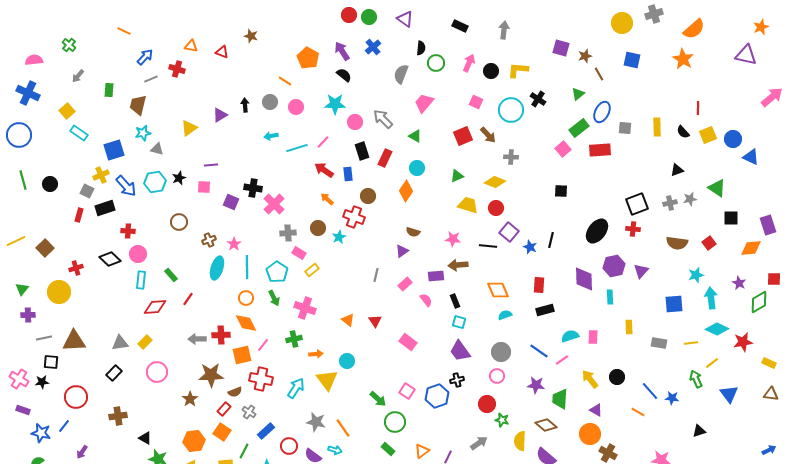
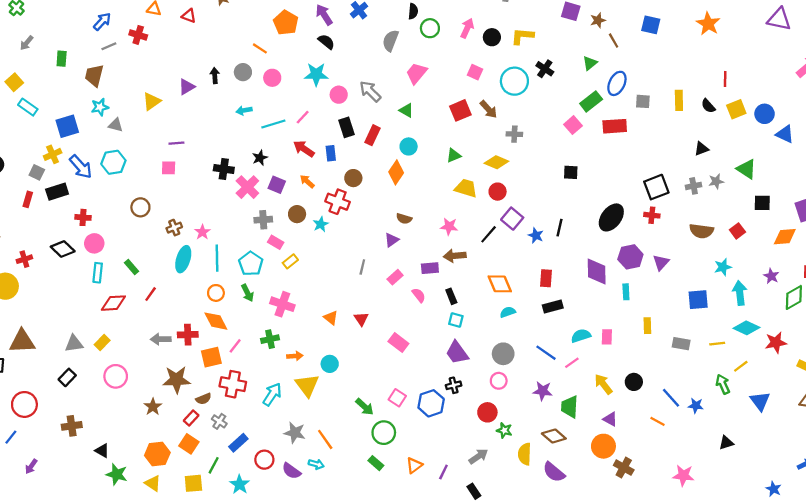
black star: (179, 178) -> (260, 158), moved
purple square: (231, 202) -> (277, 185), moved
black line: (488, 246) -> (489, 234), turned -54

